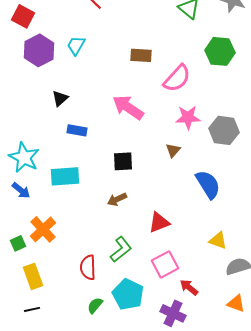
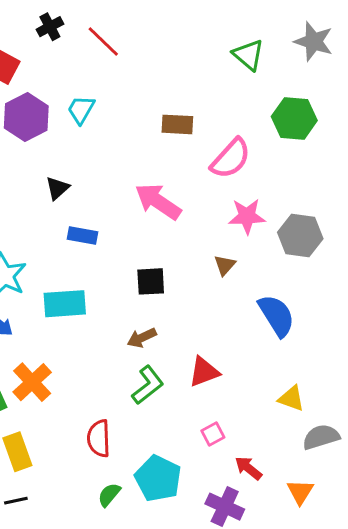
green L-shape: (121, 249) -> (148, 385), moved
pink square: (165, 264) -> (213, 434), size x0.6
orange triangle: (236, 303) -> (300, 492), moved, turned 42

